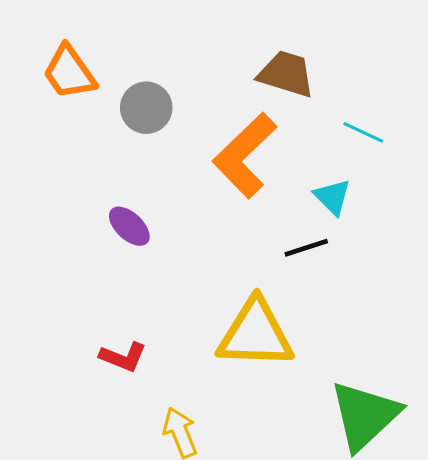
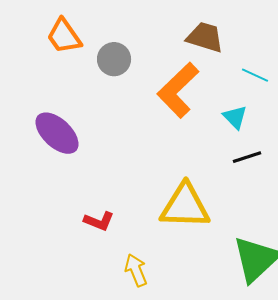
purple ellipse: (129, 226) -> (57, 133), moved, size x1.6
black line: (306, 248) -> (247, 157), moved

